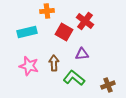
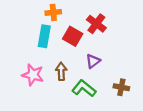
cyan rectangle: (27, 32) -> (44, 36), moved, turned -66
purple triangle: (82, 54) -> (93, 61), turned -32
brown cross: (108, 85) -> (121, 87), moved, turned 32

